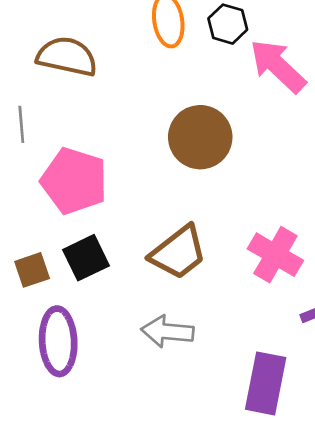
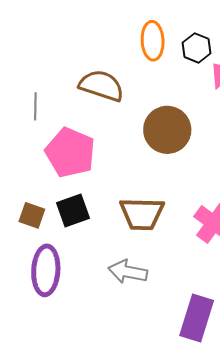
brown semicircle: (67, 57) -> (101, 86), moved
brown trapezoid: (178, 252) -> (142, 214), turned 33
brown square: (32, 270) -> (32, 215), turned 32

